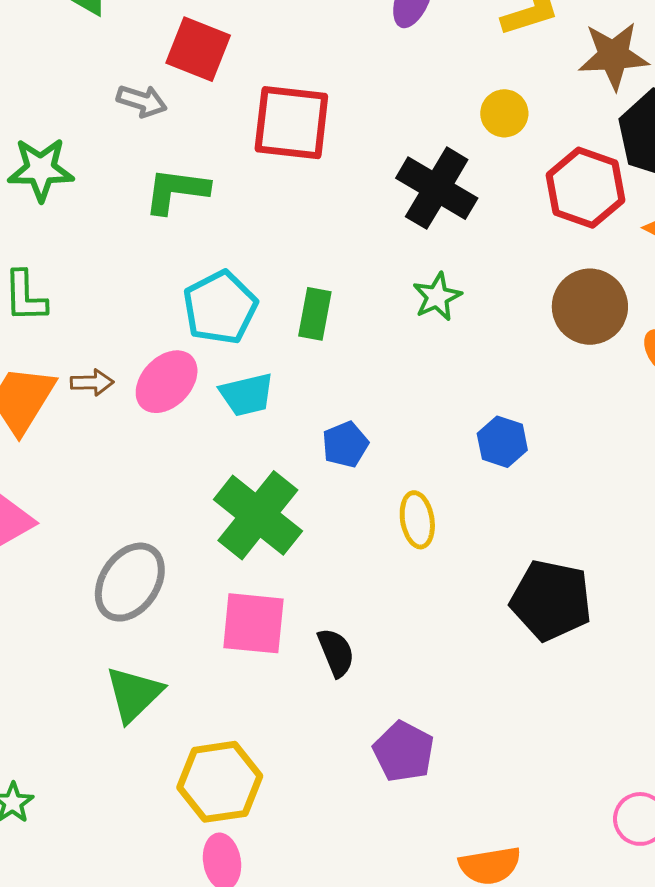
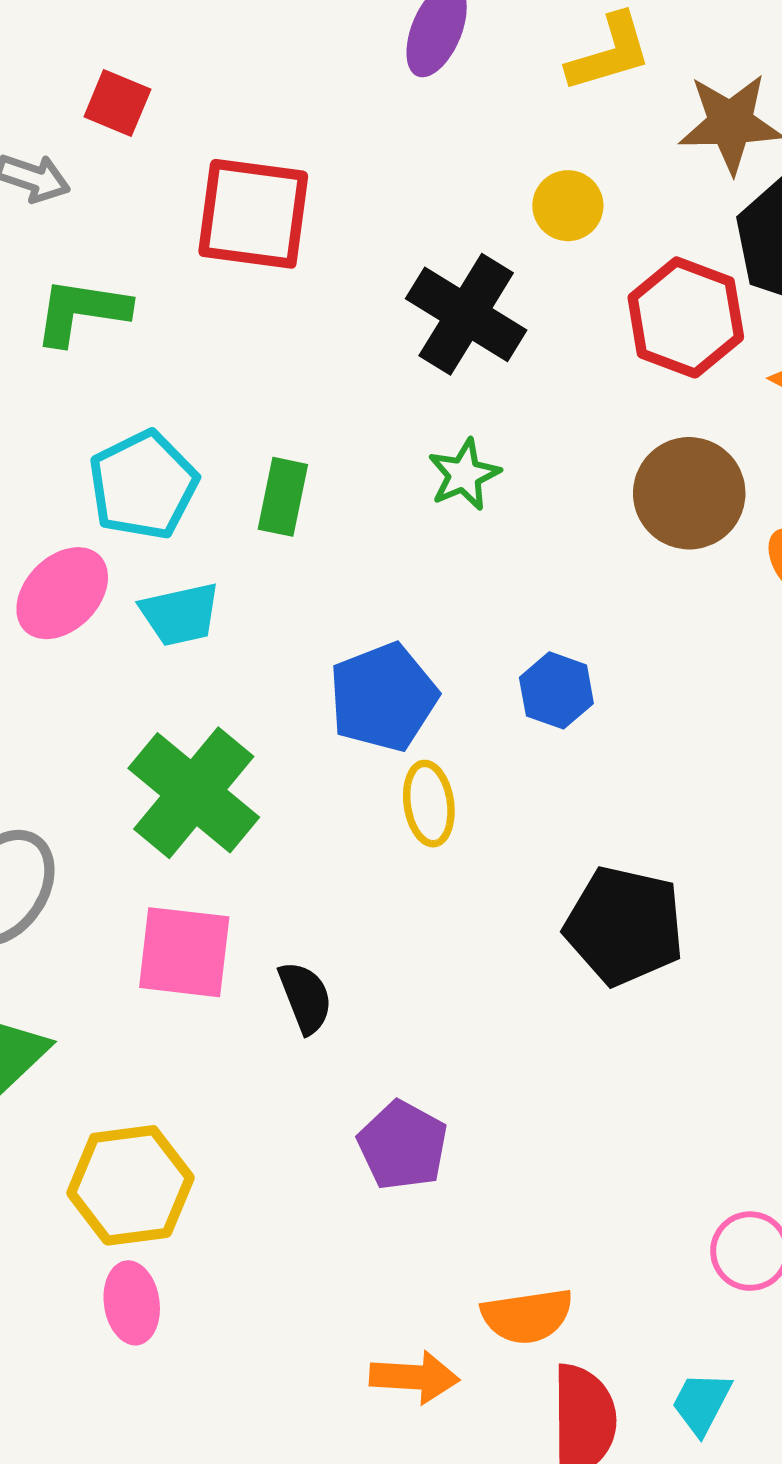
red square: (198, 49) -> (117, 103), size x0.7
blue pentagon: (345, 444) -> (383, 697), moved, size x1.6

